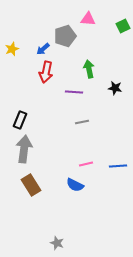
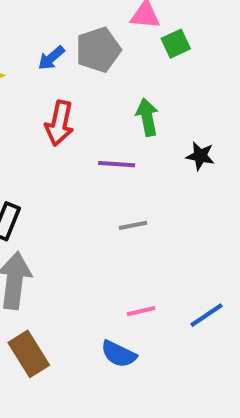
green square: (123, 26) -> (176, 44), moved
blue arrow: (43, 49) -> (51, 58), moved
blue line: (118, 166) -> (206, 315), turned -30

